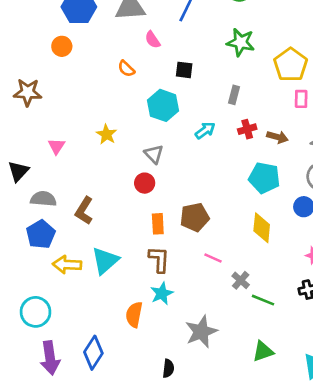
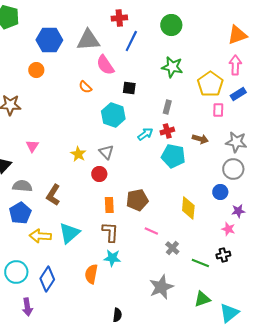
pink semicircle: (153, 40) -> (105, 65), size x1.5
red cross: (247, 129) -> (167, 131), moved
yellow star: (107, 134) -> (78, 154), moved
cyan pentagon: (264, 178) -> (173, 156), moved
cyan star: (162, 293) -> (112, 258), turned 30
green line: (263, 300) -> (200, 263), moved
gray star: (201, 332) -> (161, 287), moved
green triangle: (263, 351) -> (202, 299), moved
blue diamond: (93, 353) -> (47, 279), moved
purple arrow: (50, 358) -> (27, 307), size x0.7

